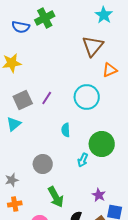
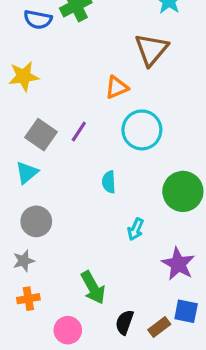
orange triangle: (110, 70) -> (117, 87), moved
gray square: (23, 100) -> (41, 135), turned -30
green circle: (102, 144) -> (183, 191), moved
gray circle: (43, 164) -> (36, 221), moved
purple star: (99, 195) -> (178, 264), moved, size x1.5

